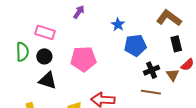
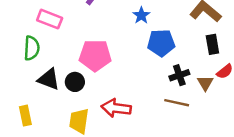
green semicircle: (22, 52) -> (32, 48), moved
black circle: (44, 56) -> (75, 82), moved

